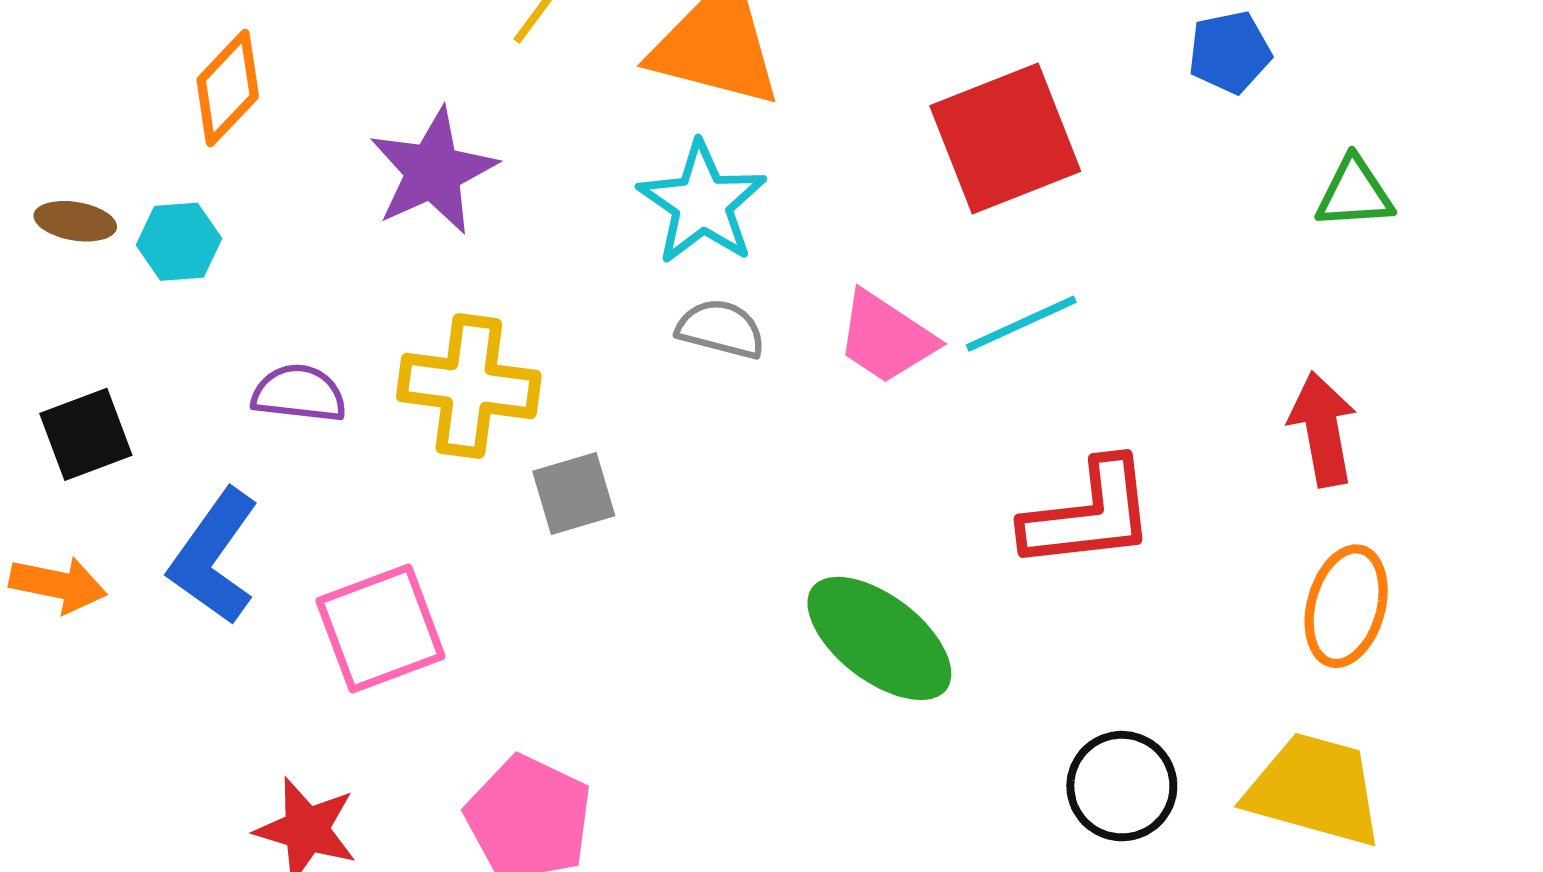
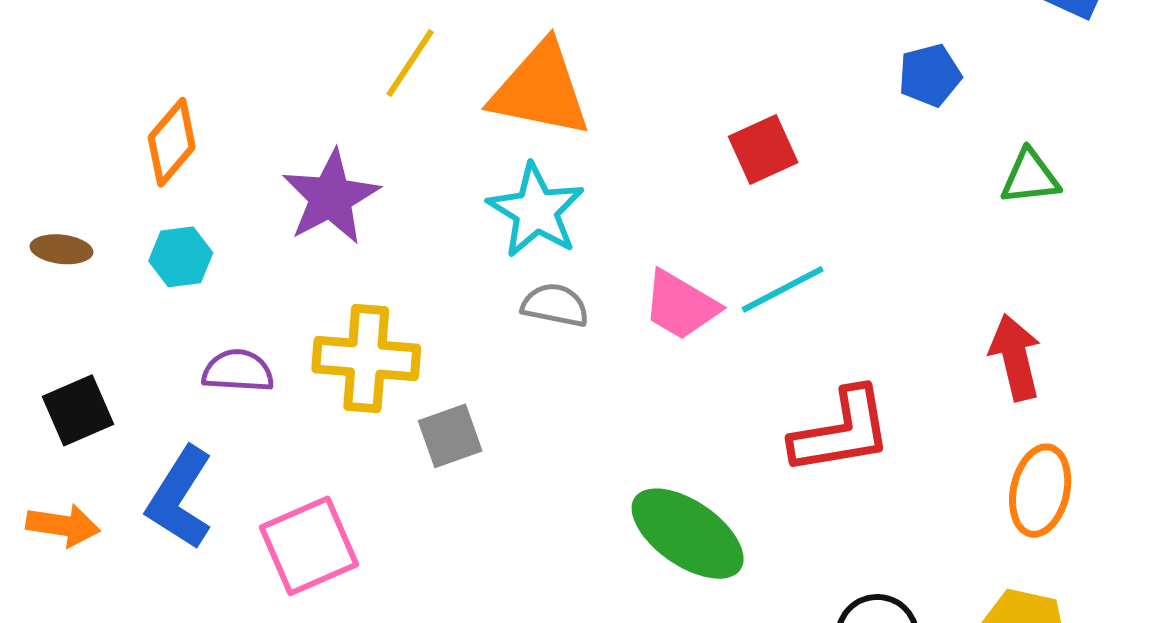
red square: (1005, 138) -> (763, 150), size x0.6
cyan hexagon: (179, 242) -> (181, 257), moved

